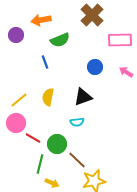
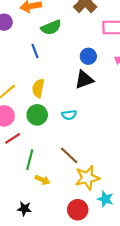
black triangle: (83, 97) -> (84, 80), moved
red line: (33, 138) -> (13, 138), moved, turned -63
green circle: (57, 144) -> (37, 115), moved

